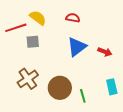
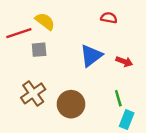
red semicircle: (73, 18) -> (109, 18), moved
cyan rectangle: (112, 87) -> (127, 120), moved, turned 35
green line: (83, 96) -> (118, 98), moved

